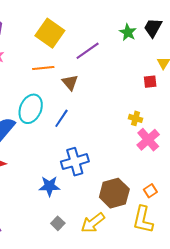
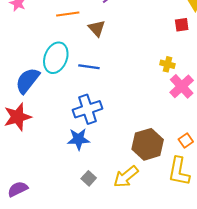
blue line: (61, 118) -> (89, 67), turned 66
blue cross: (75, 162) -> (88, 109), moved

